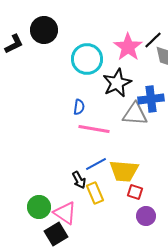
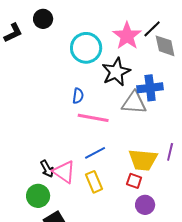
black circle: (44, 30) -> (43, 19), size x0.7
yellow trapezoid: (124, 171) -> (143, 160), moved
black arrow: (79, 180) -> (47, 169), moved
pink triangle: (65, 213) -> (64, 172), moved

